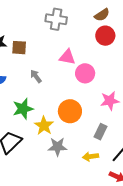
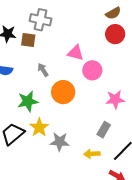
gray cross: (56, 19) -> (40, 20), moved
orange circle: (70, 111) -> (63, 92), moved
yellow star: (44, 126) -> (39, 127), moved

